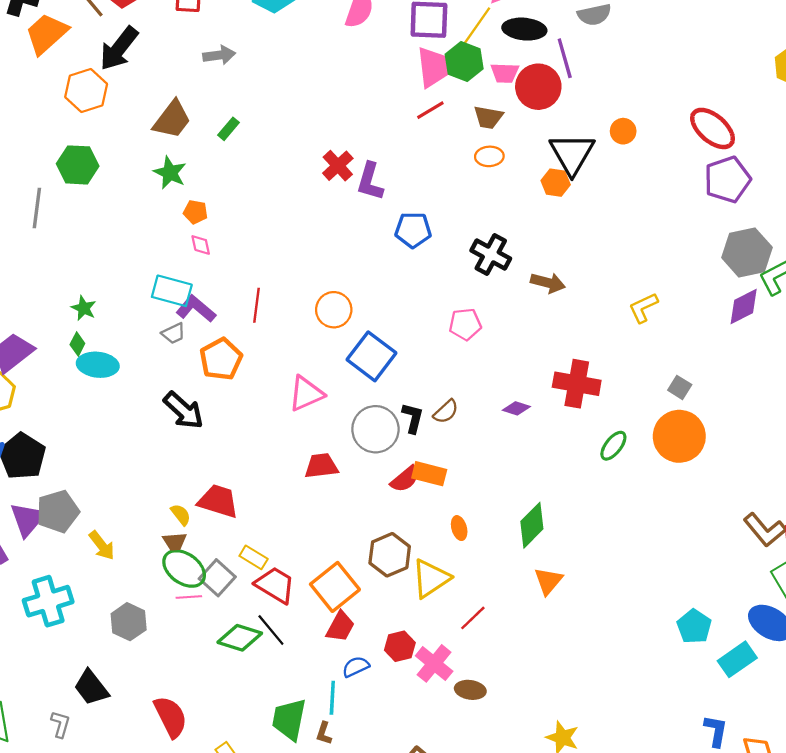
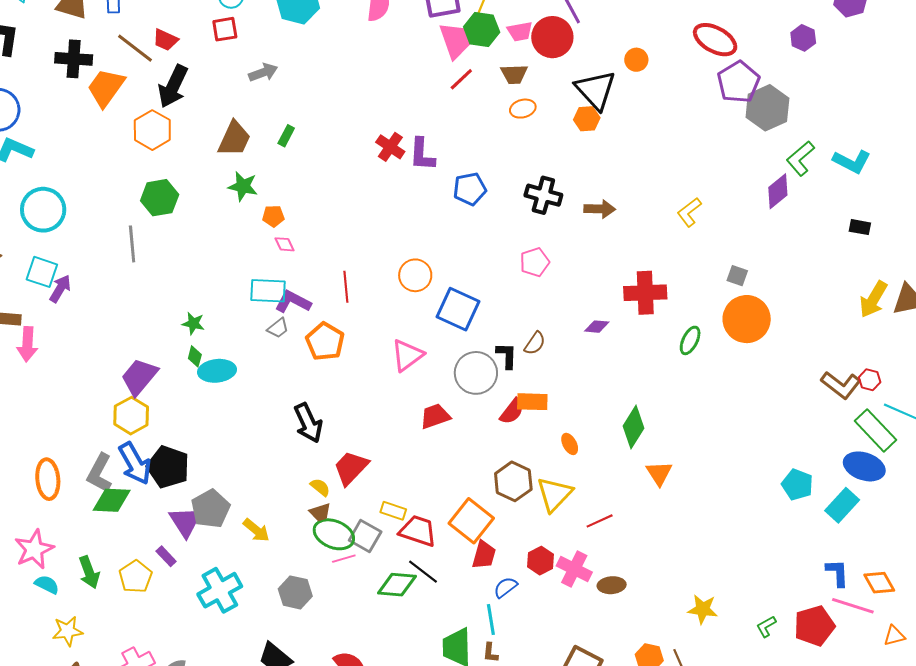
gray hexagon: (747, 252) -> (767, 108), moved
black arrow: (184, 410) -> (308, 423), moved, turned 36
red trapezoid: (218, 501) -> (351, 468), turned -51
red line: (473, 618) -> (600, 521), turned 32

